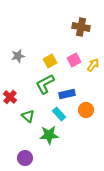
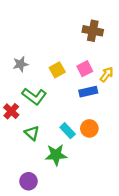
green L-shape: (45, 84) -> (34, 96), moved, turned -115
blue rectangle: (67, 94) -> (88, 92), moved
orange circle: (86, 110) -> (89, 128), moved

